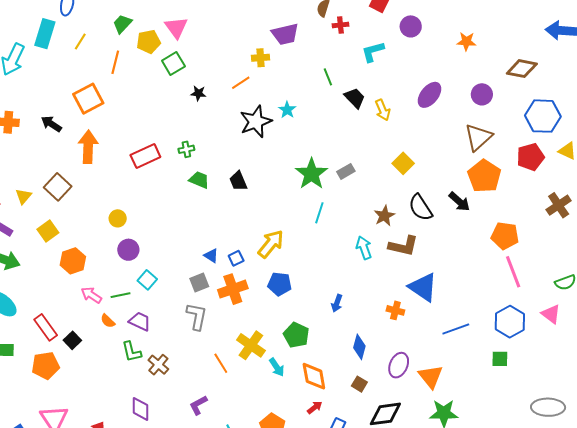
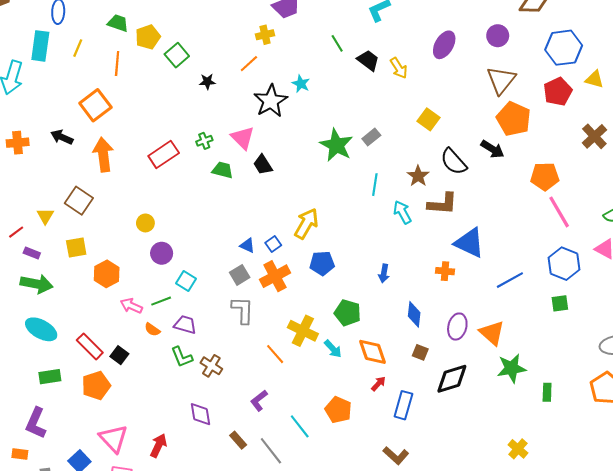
green trapezoid: (122, 24) -> (118, 23), turned 75
pink triangle: (176, 28) -> (243, 138), moved
cyan line: (319, 213) -> (375, 185), moved
yellow square: (48, 231) -> (76, 247), turned 35

